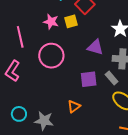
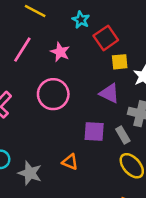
yellow square: (71, 21) -> (120, 62), moved
pink line: (20, 37) -> (22, 50), moved, turned 35
orange triangle: (74, 106) -> (70, 162), turned 48

